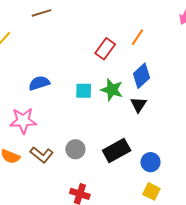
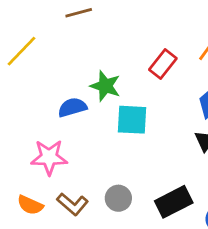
green star: (112, 90) -> (105, 86), moved
cyan square: (84, 91) -> (132, 120), size x1.4

